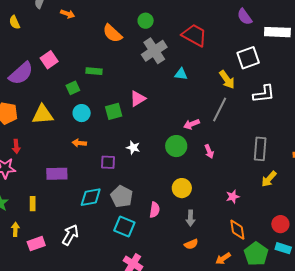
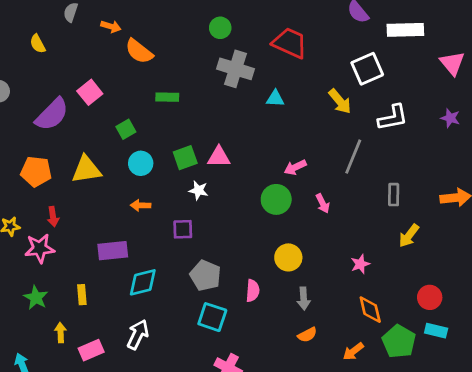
orange semicircle: (112, 33) -> (139, 51), moved
gray cross: (154, 51) -> (235, 69), turned -35
green rectangle: (94, 71) -> (167, 97), moved
pink triangle: (138, 99) -> (219, 157), moved, turned 36
gray line: (220, 109) -> (353, 157), moved
white star: (133, 148) -> (198, 190), moved
gray rectangle: (260, 149) -> (394, 195), size x0.7
cyan diamond: (91, 197) -> (143, 282), moved

